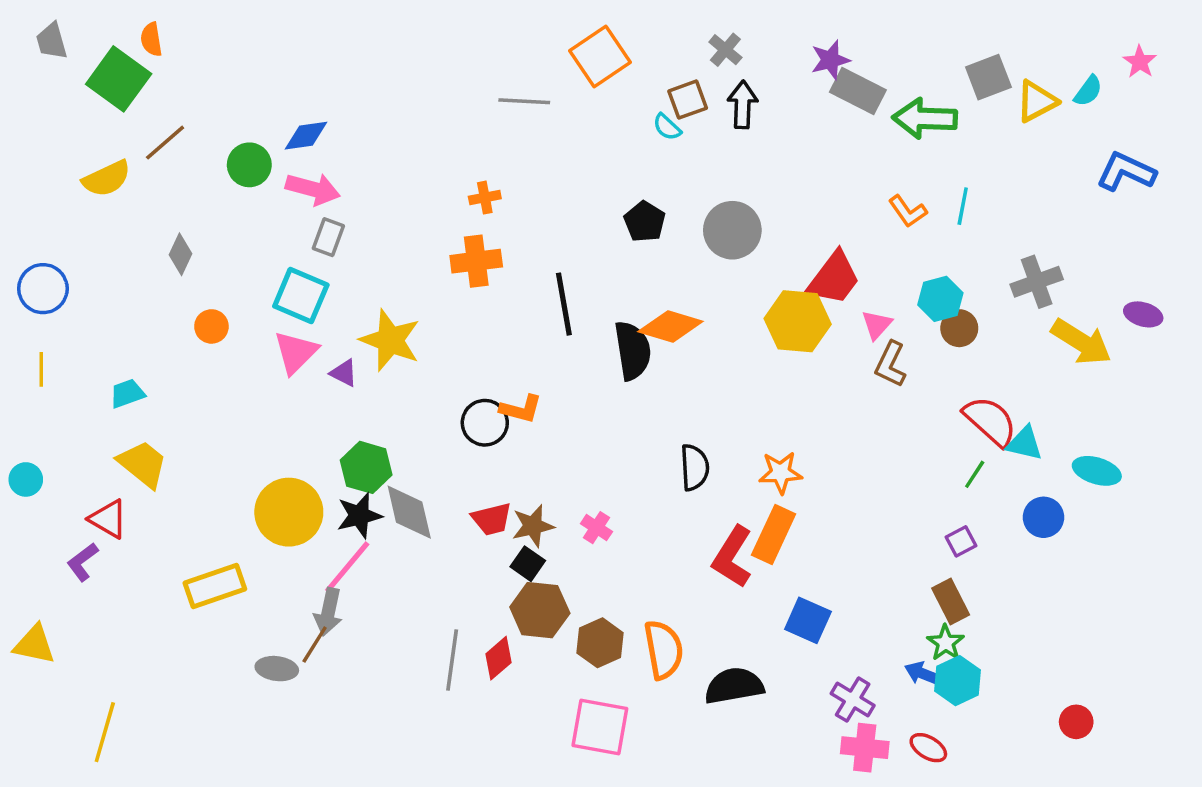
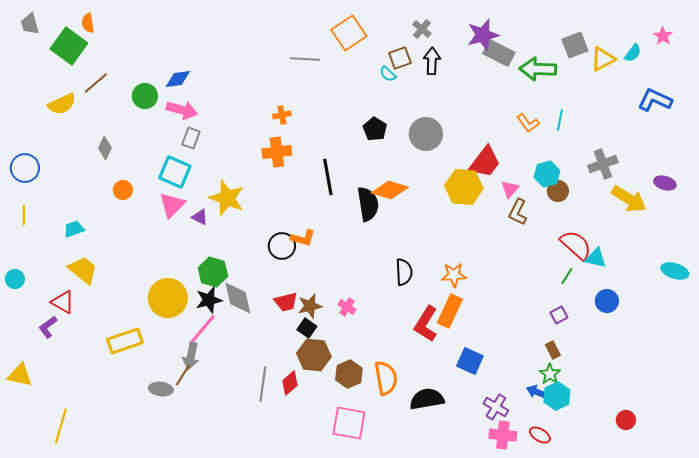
purple star: (830, 60) -> (483, 35), size x1.4
cyan ellipse: (1097, 471) -> (675, 271), moved
brown rectangle: (951, 602) -> (553, 350), size x0.7

